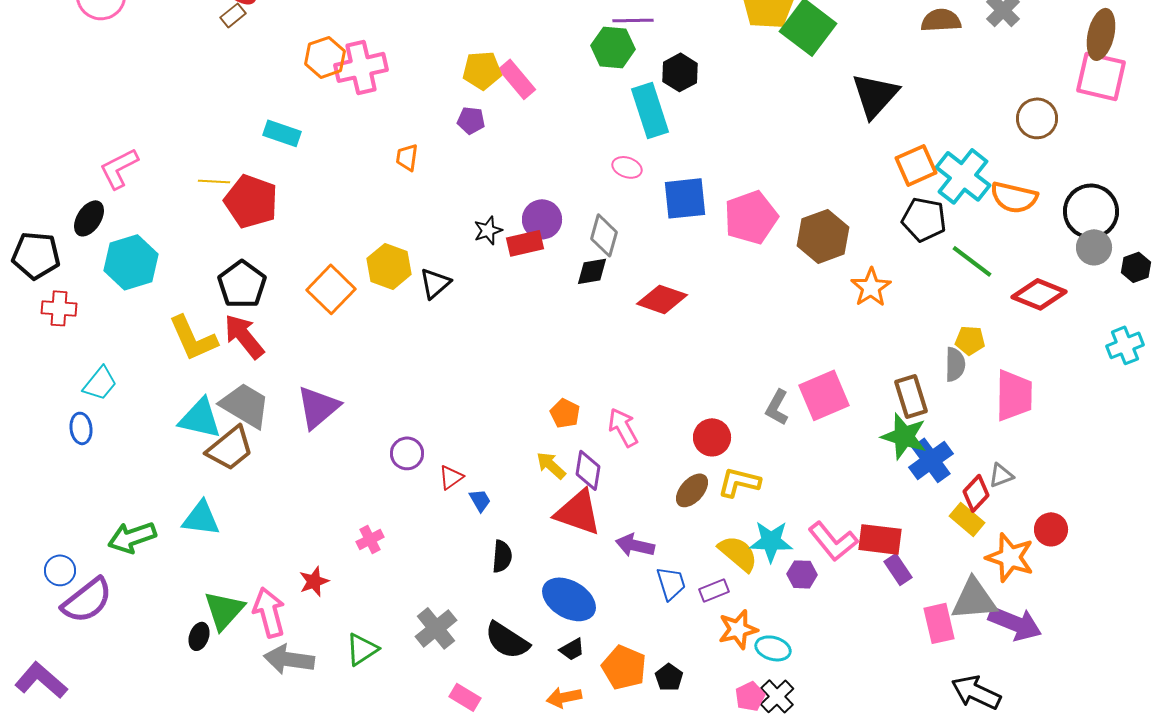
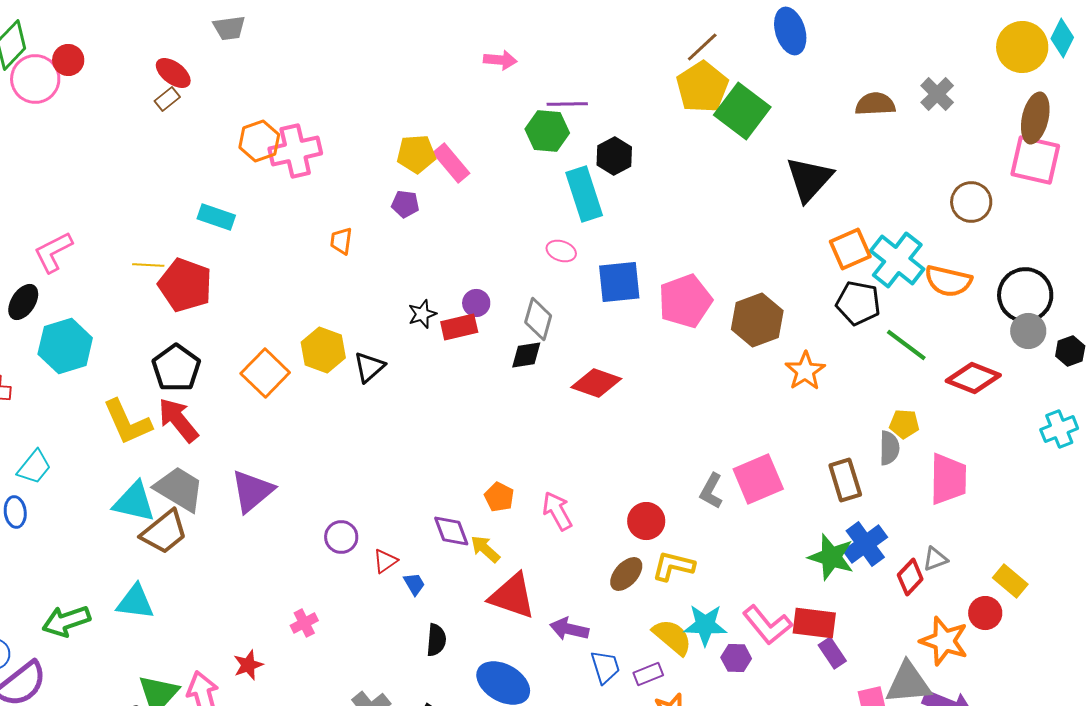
purple circle: (542, 219) -> (476, 303), size x0.7
green star: (904, 436) -> (831, 557), moved
purple diamond: (588, 470) -> (451, 531), moved, turned -30
yellow rectangle: (967, 519) -> (1010, 581), moved

